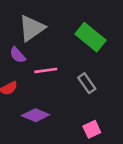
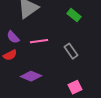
green rectangle: (91, 37) -> (74, 15), size x0.6
purple semicircle: (18, 55) -> (13, 37), moved

